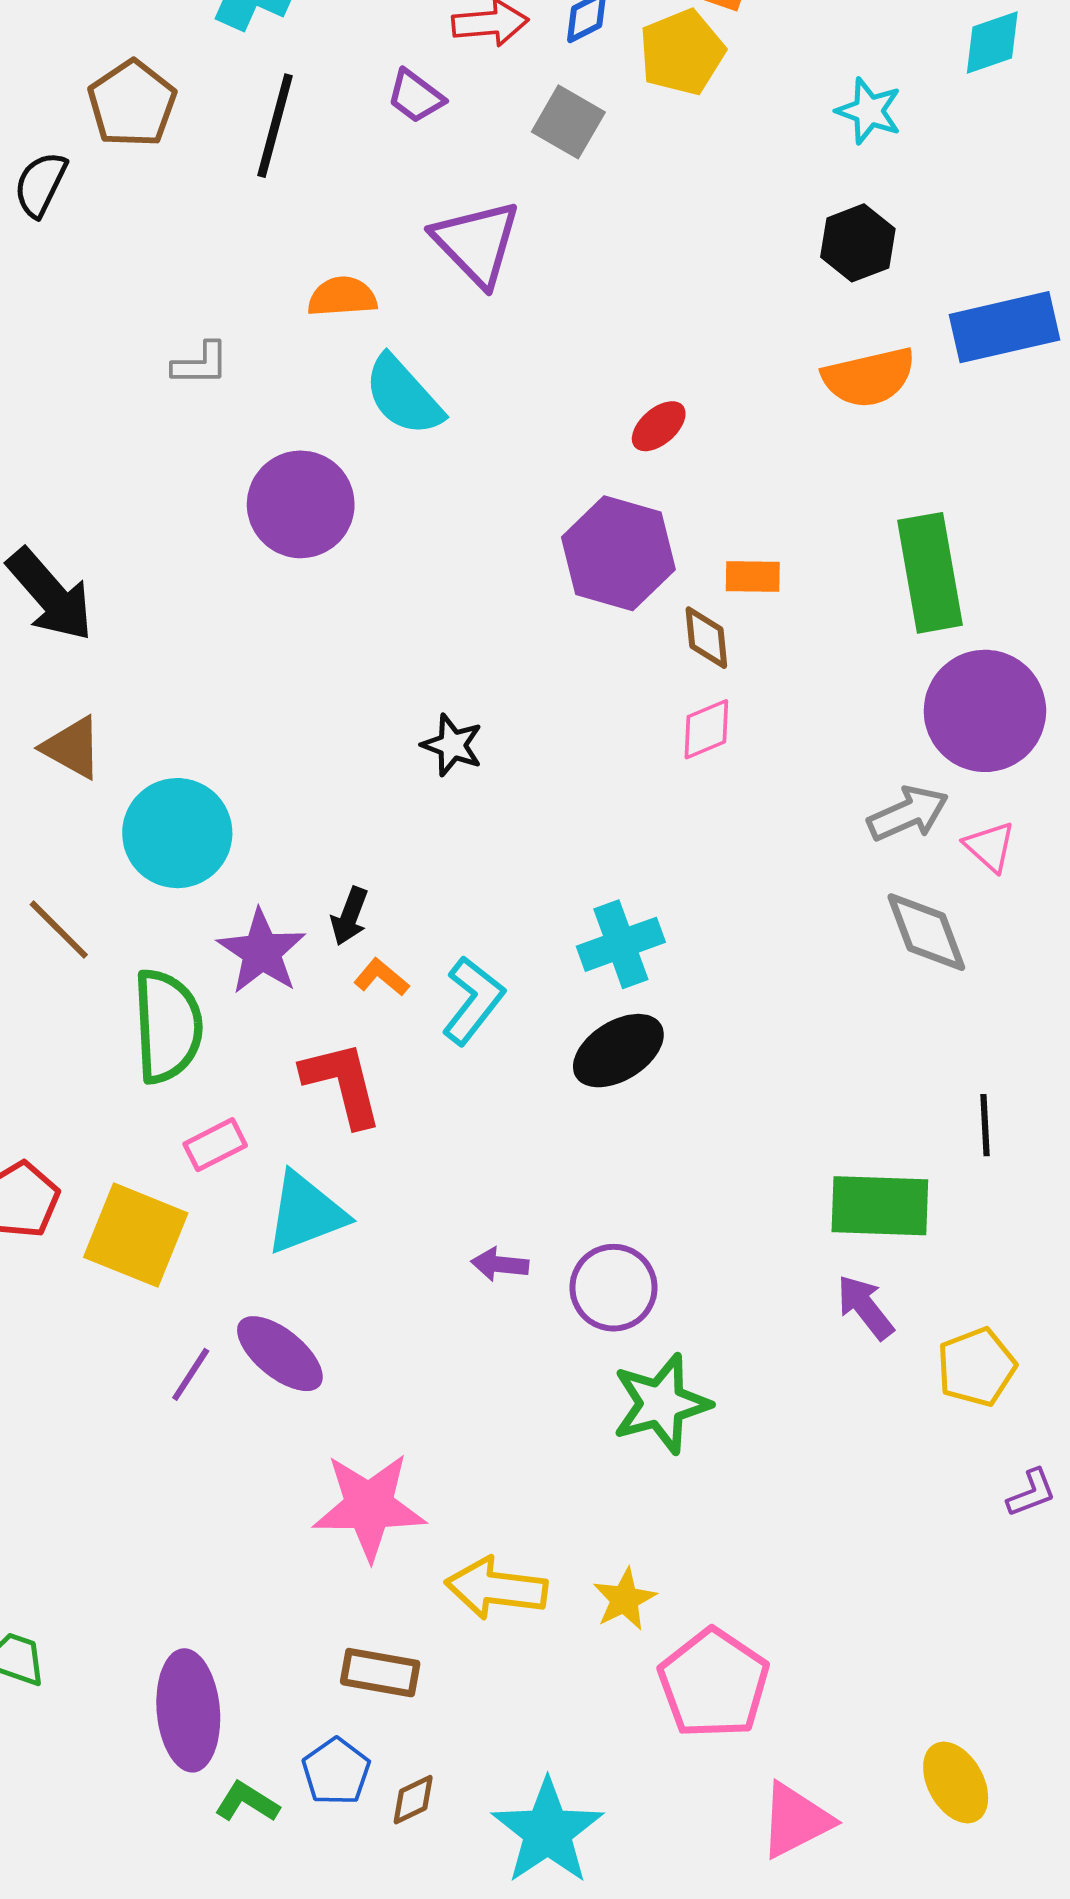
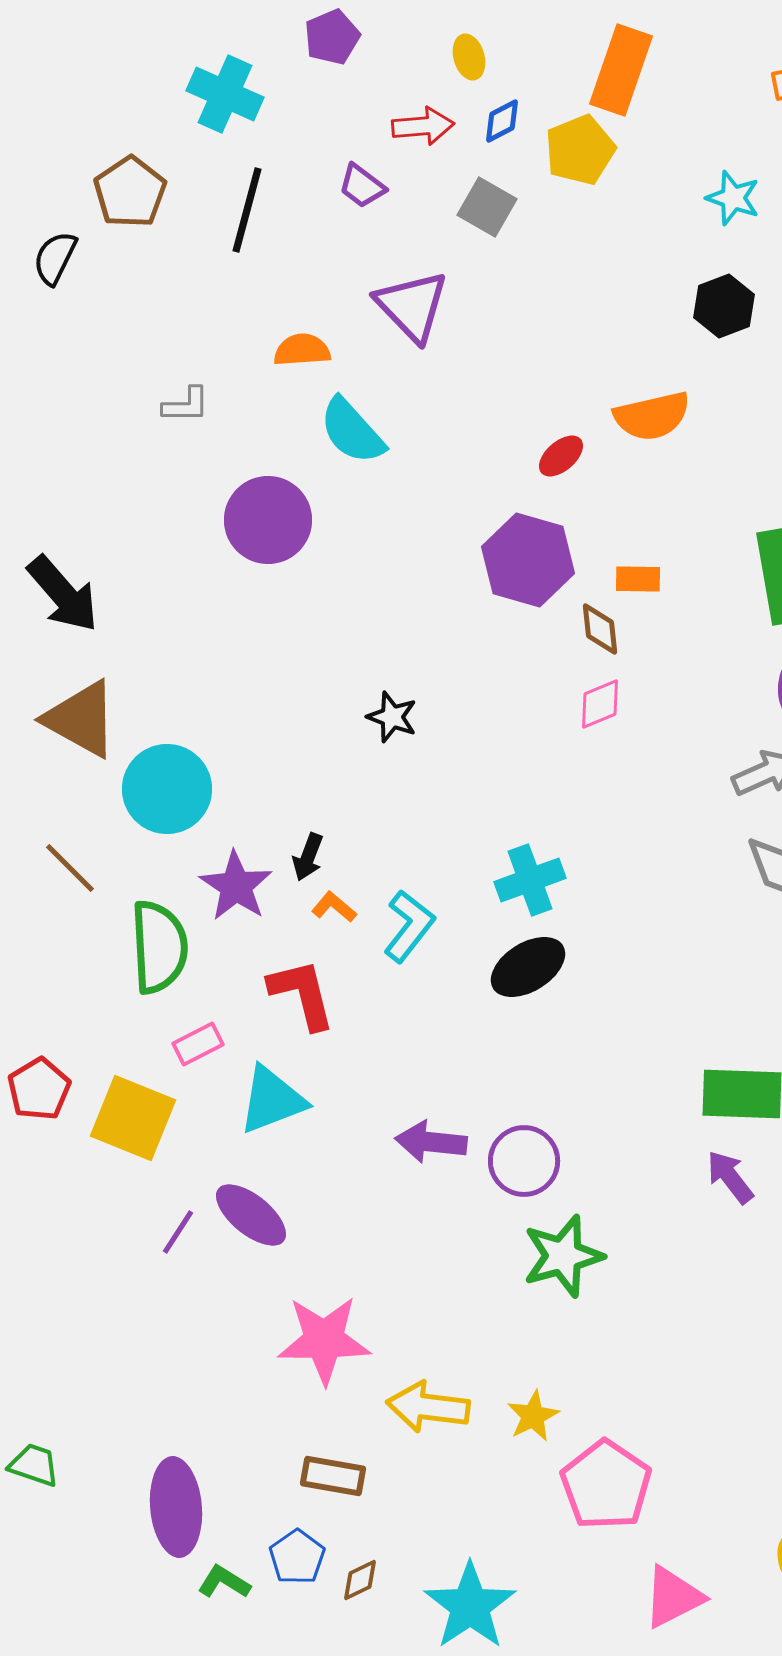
orange semicircle: (869, 377) -> (652, 416), moved
brown triangle: (72, 748) -> (81, 719), size x1.5
purple arrow: (500, 1264) -> (431, 1142), size x1.5

